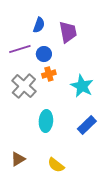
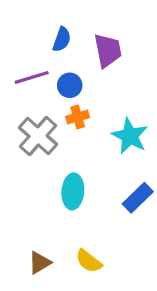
brown triangle: (18, 159) -> (40, 263), moved

